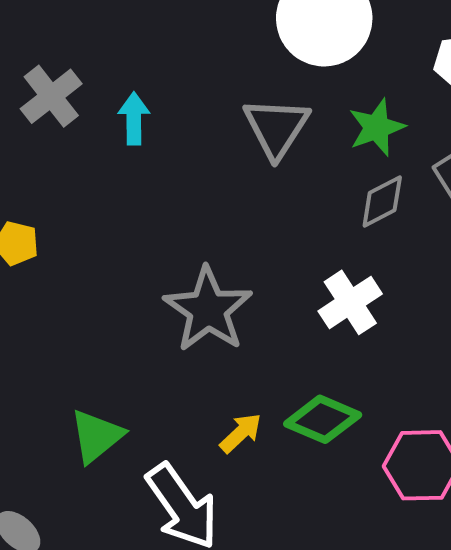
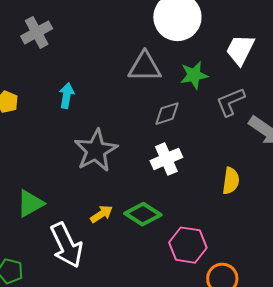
cyan arrow: (134, 119) -> (67, 96), moved
gray triangle: (276, 128) -> (145, 67), turned 48
gray diamond: (382, 202) -> (167, 114), moved

